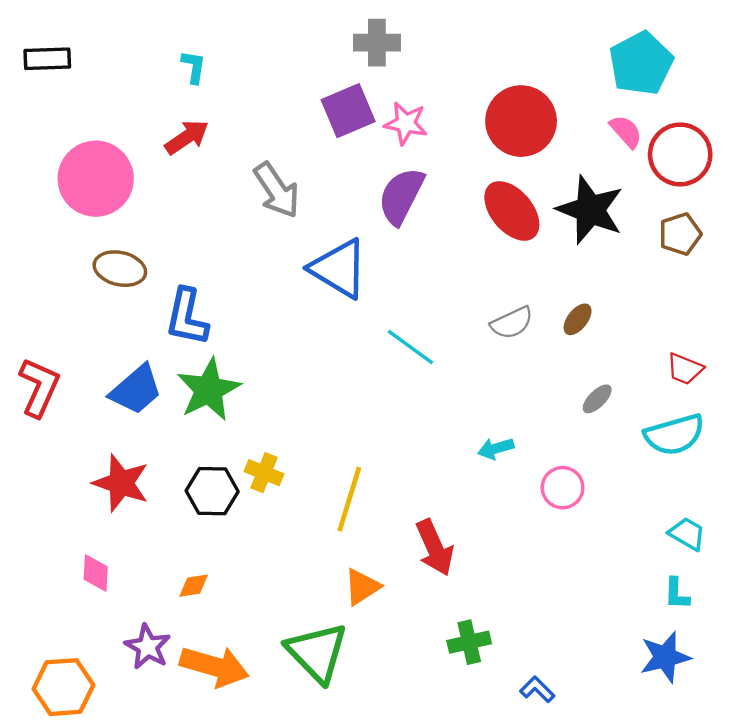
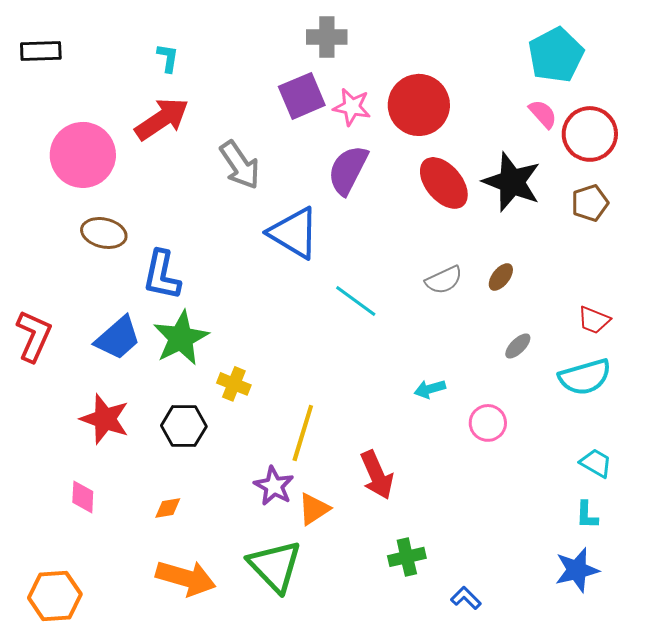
red circle: (521, 121) -> (419, 105), moved
red arrow: (187, 137) -> (162, 119), size x1.4
yellow cross: (264, 473) -> (234, 384), moved
purple star: (148, 647) -> (274, 486), moved

